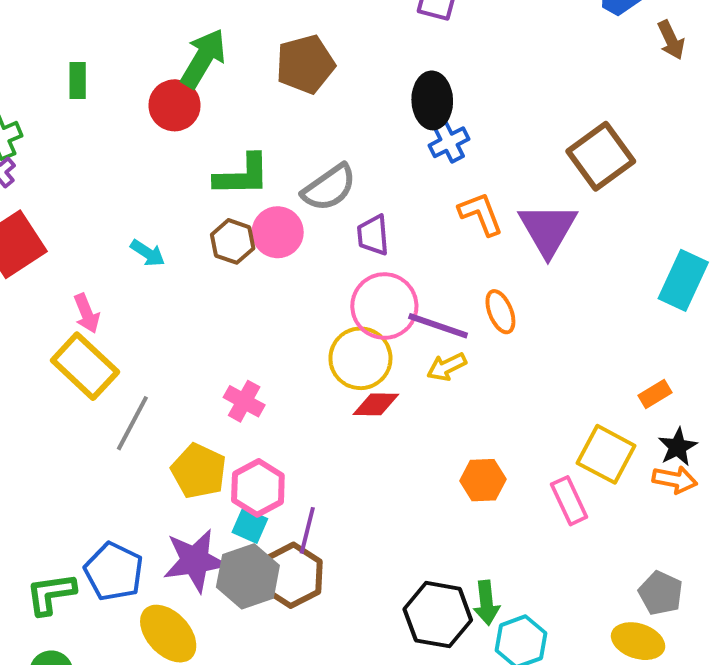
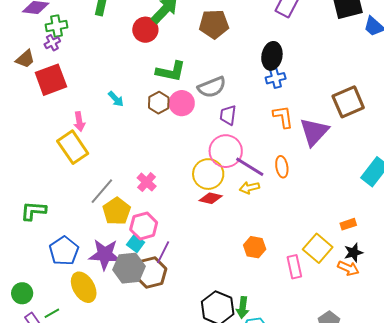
gray line: (132, 423) -> (102, 191), moved
green L-shape: (51, 594) -> (33, 211), moved

